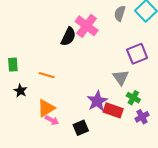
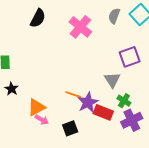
black semicircle: (68, 37) -> (38, 18), moved
orange line: (47, 75) -> (73, 95), moved
purple cross: (142, 117) -> (132, 120), size x1.5

